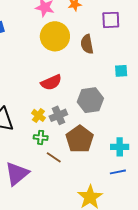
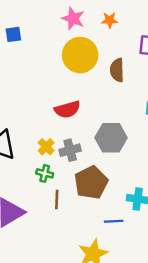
brown line: (54, 157) -> (57, 200), turned 49
blue line: (118, 172) -> (114, 221), moved

